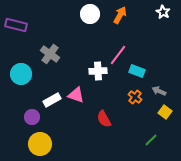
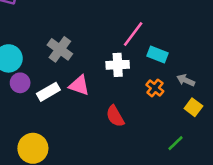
gray cross: (50, 54) -> (60, 49), moved
white cross: (98, 71) -> (118, 65), moved
purple circle: (32, 117) -> (20, 83), moved

